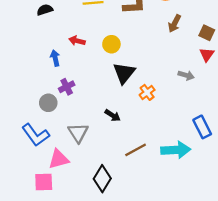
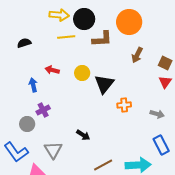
black triangle: (124, 73) -> (104, 84), moved
gray arrow: (186, 75) -> (157, 114), moved
orange cross: (147, 92) -> (124, 105), moved, turned 32

